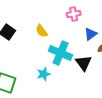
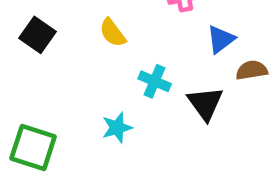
cyan cross: (61, 53) -> (155, 81), size x0.6

